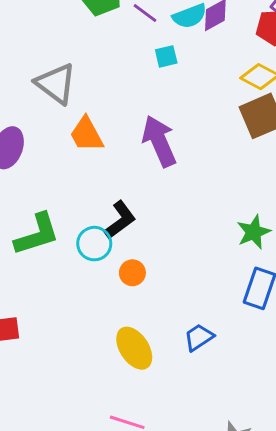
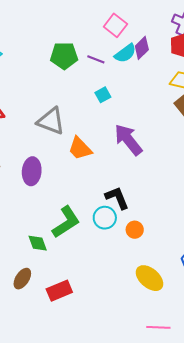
cyan square: (166, 56) -> (103, 95), moved
black L-shape: (120, 220) -> (117, 198), turned -60

